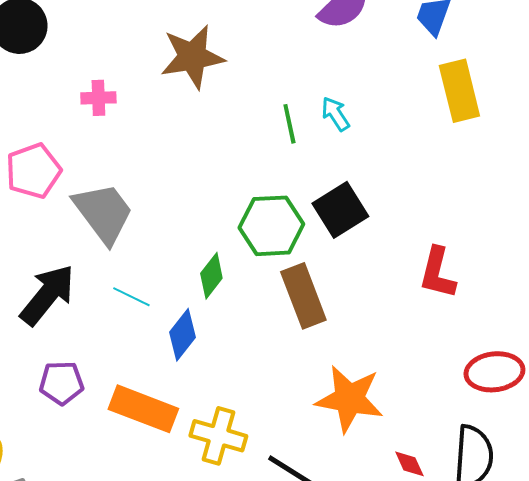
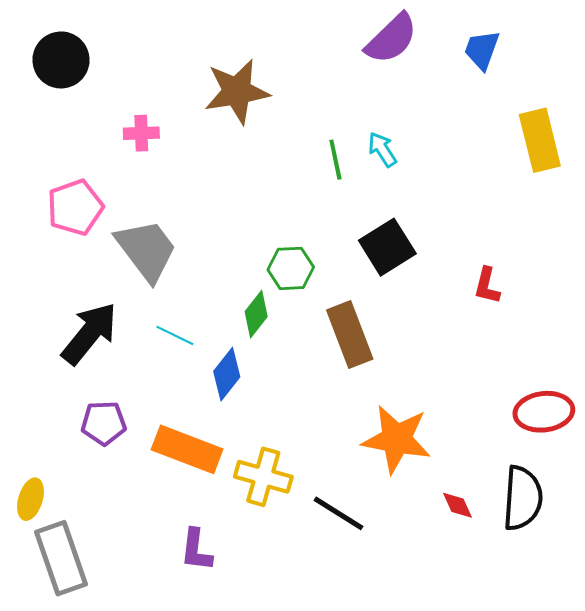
yellow rectangle: (459, 91) -> (540, 140), moved
green hexagon: (271, 226) -> (291, 268), moved, size x0.7
red L-shape: (437, 273) -> (487, 286), moved, size x0.7

